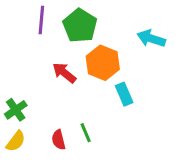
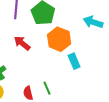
red arrow: (64, 73) -> (22, 43), moved

